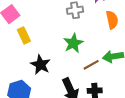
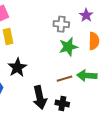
green star: (73, 43) -> (68, 47), moved

